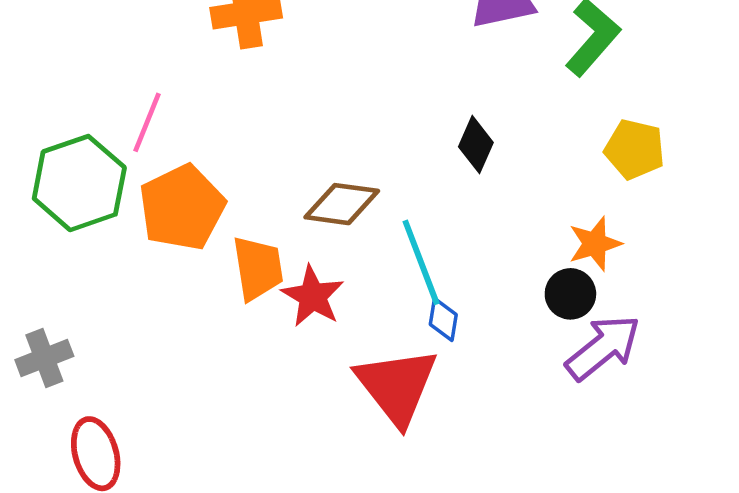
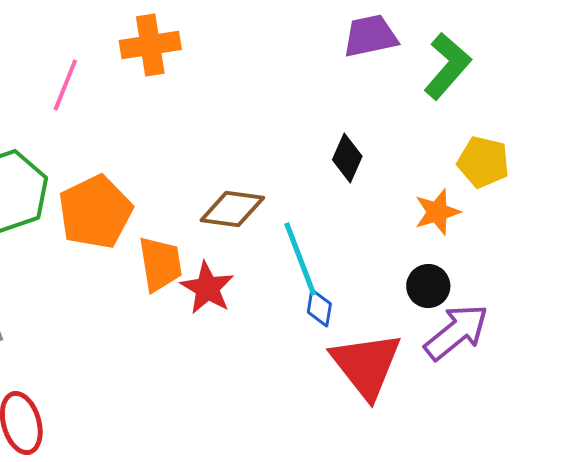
pink line: (147, 122) -> (65, 85), moved
orange star: (595, 244) -> (437, 212), moved
red triangle: (397, 386) -> (366, 365), moved

